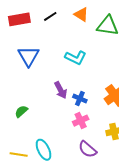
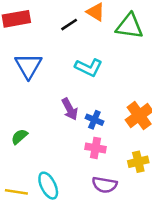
black line: (50, 16) -> (69, 25), moved
pink cross: (81, 121) -> (95, 148), turned 35
purple semicircle: (88, 149) -> (105, 185), turned -30

